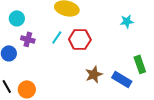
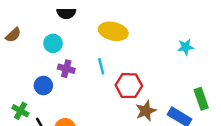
cyan line: (57, 37) -> (101, 66), turned -48
red hexagon: (80, 39) -> (129, 86), moved

